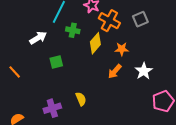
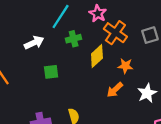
green cross: (73, 30) -> (74, 39), turned -32

